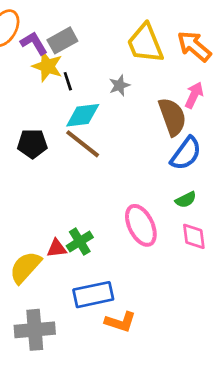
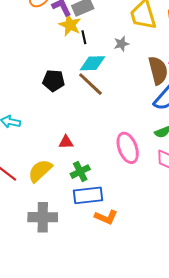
green cross: (80, 242) -> (80, 172), moved
red triangle: (57, 248) -> (66, 142), moved

